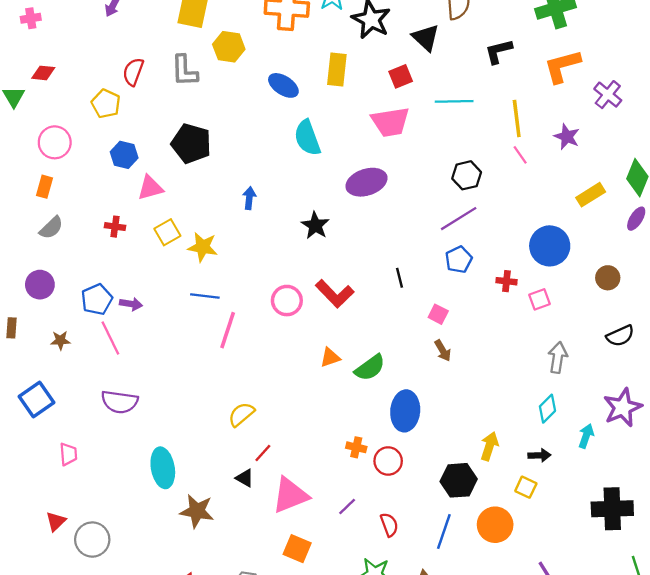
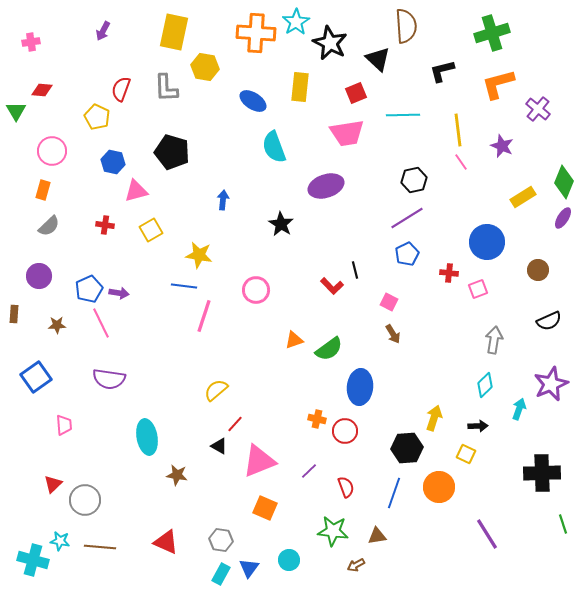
yellow star: (203, 247) -> (199, 255), moved
red L-shape: (335, 294) -> (332, 286), moved, size x0.7
brown star: (197, 511) -> (177, 475), size x0.7

